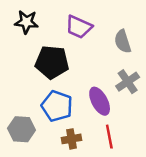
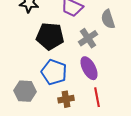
gray cross: (128, 82) -> (88, 38), moved

